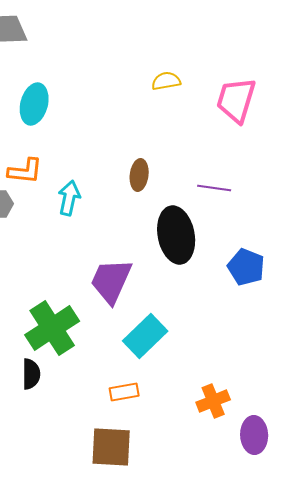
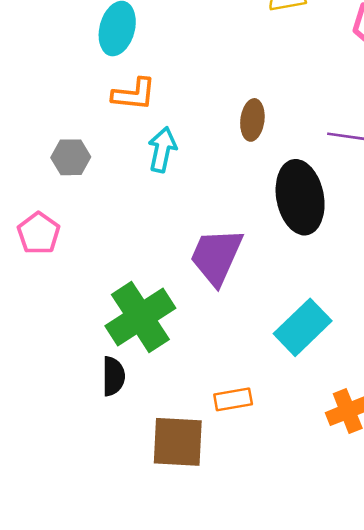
orange L-shape: (25, 171) -> (134, 94), moved
cyan rectangle: (145, 336) -> (303, 327), moved
brown square: (111, 447) -> (178, 442), moved

